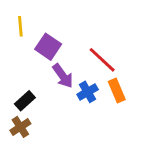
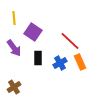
purple arrow: (63, 76) -> (14, 48), moved
black rectangle: (25, 101) -> (38, 58), moved, turned -48

